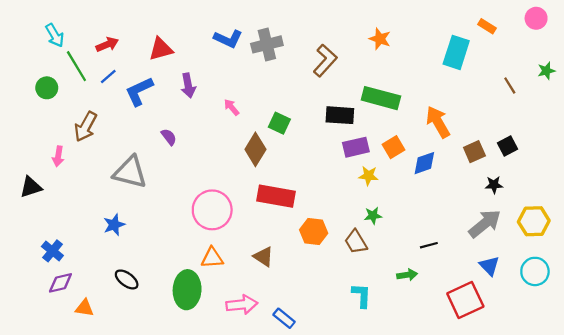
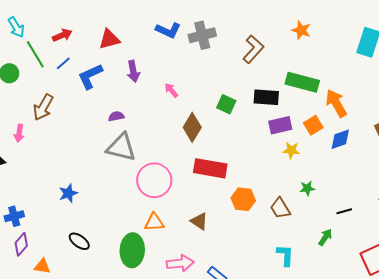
orange arrow: (438, 122) -> (336, 103), moved
green square: (279, 123) -> (226, 104), moved
purple semicircle: (169, 137) -> (116, 116), turned -63
gray triangle: (130, 172) -> (121, 147), moved
green star: (373, 216) -> (307, 188), moved
blue cross: (52, 251) -> (14, 216), turned 36
green arrow: (407, 275) -> (325, 237), turned -48
purple diamond: (60, 283) -> (21, 244), turned -35

